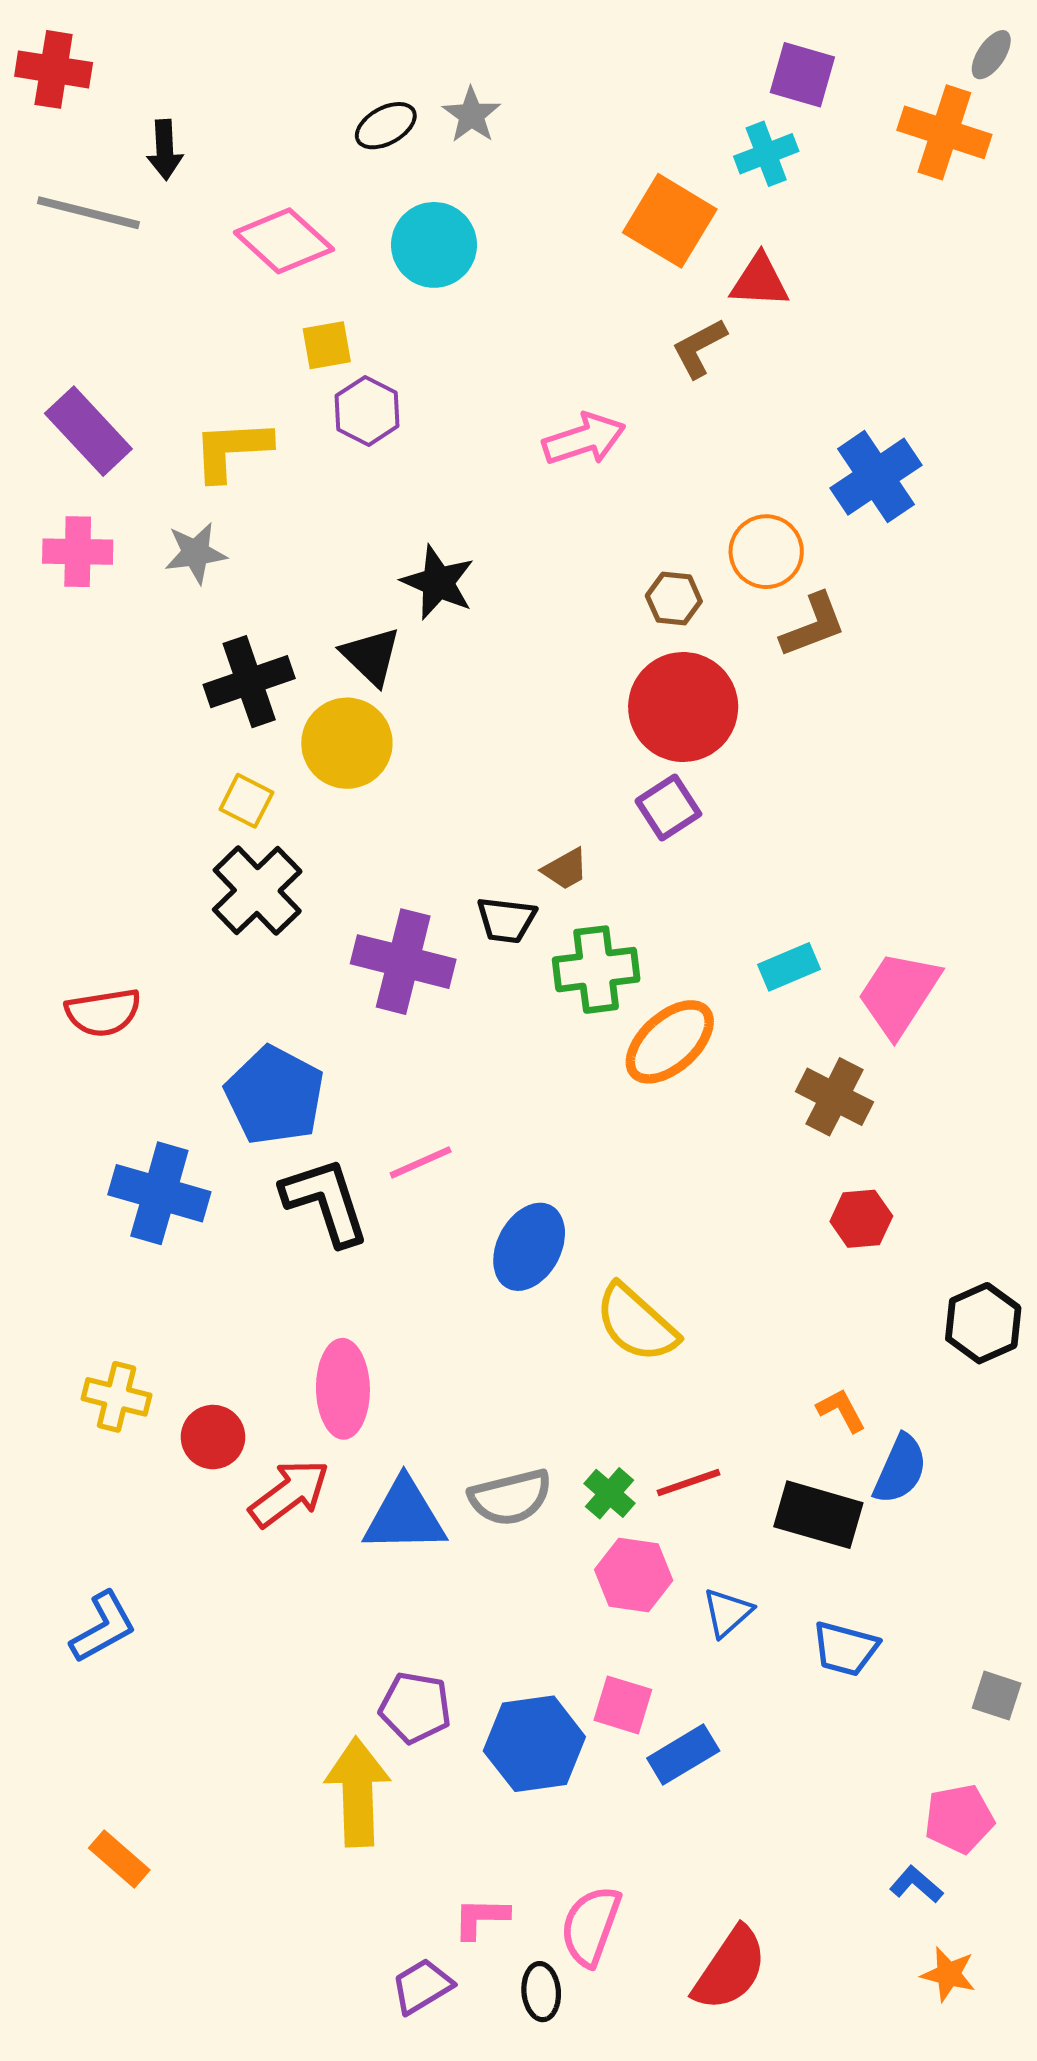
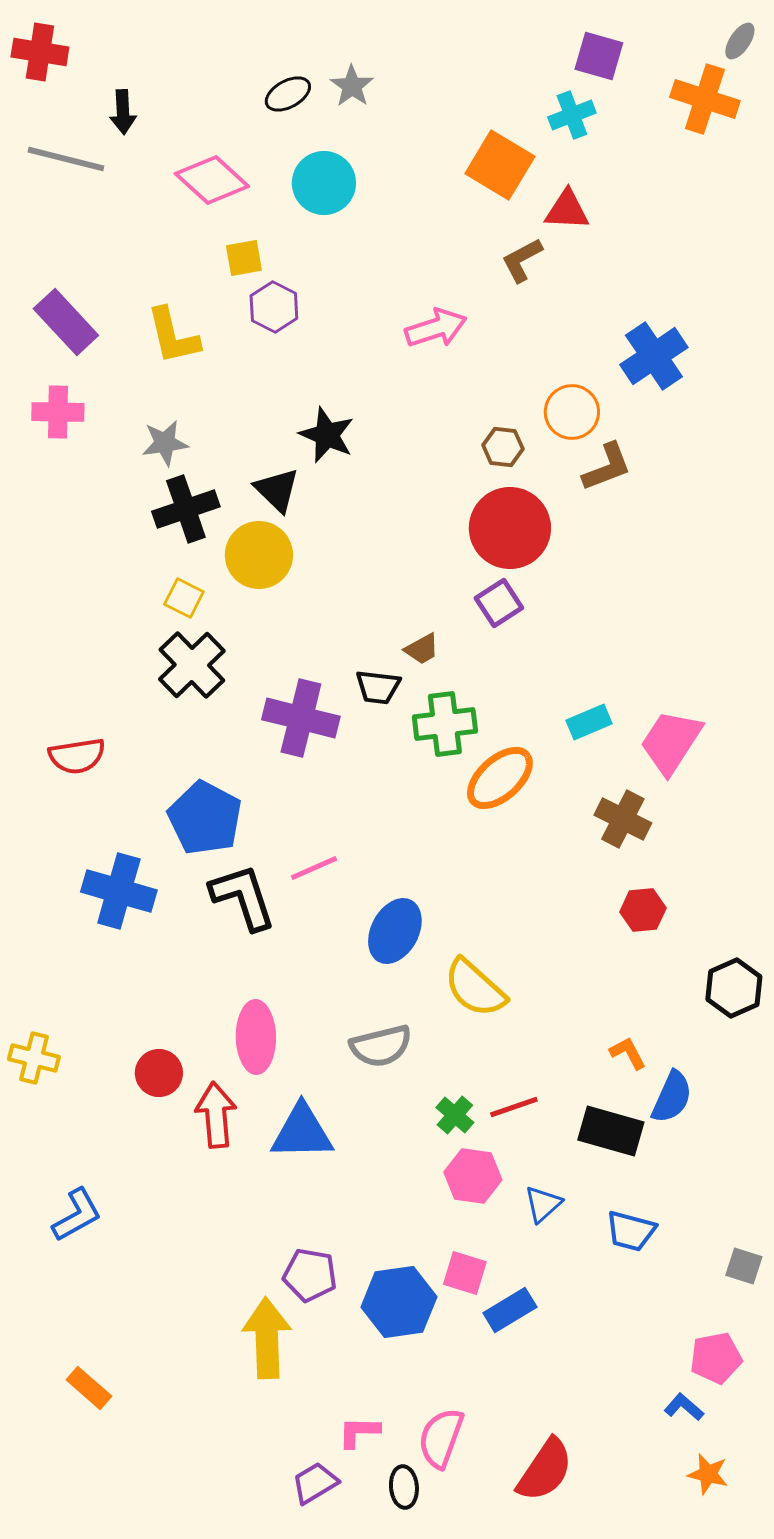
yellow L-shape: (232, 450) -> (173, 336), turned -100
gray star: (196, 553) -> (165, 443), moved
yellow cross: (117, 1397) -> (34, 1058), moved
red arrow: (289, 1493) -> (216, 1115), turned -58
gray semicircle: (510, 1497) -> (381, 1046), moved

